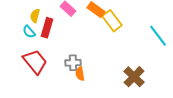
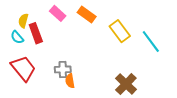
yellow rectangle: (112, 21) -> (120, 31), moved
red rectangle: (47, 28) -> (36, 33), turned -36

